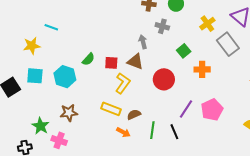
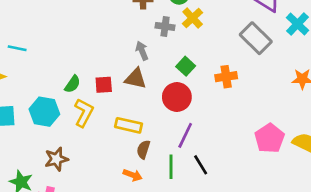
yellow cross: (207, 24) -> (193, 18), moved
green square: (184, 51) -> (186, 66), moved
yellow L-shape: (123, 83) -> (84, 113), moved
yellow rectangle: (111, 109) -> (129, 125), moved
purple line: (186, 109) -> (185, 135), moved
pink pentagon: (212, 110) -> (270, 138), moved
brown semicircle: (134, 115) -> (143, 149), turned -40

